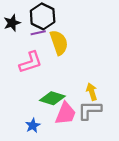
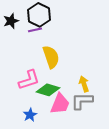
yellow semicircle: (59, 43) -> (51, 57), moved
pink L-shape: (31, 62) -> (29, 80), moved

